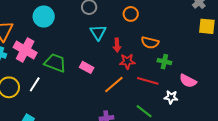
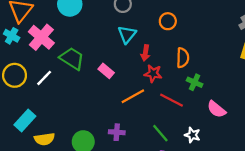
orange semicircle: (150, 43) -> (183, 58), turned -114
white star: (171, 97) -> (192, 135), moved

